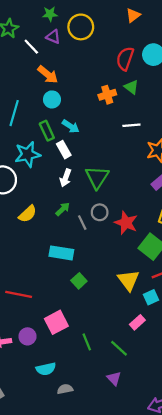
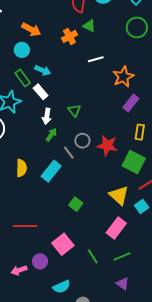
orange arrow: (48, 75) -> (31, 29), moved
green triangle: (97, 177) -> (74, 110), size x0.6
green arrow: (63, 209) -> (51, 135), moved
yellow semicircle: (28, 214) -> (21, 168), moved, turned -36
cyan rectangle: (61, 253) -> (51, 171), moved, turned -50
pink rectangle: (137, 322) -> (116, 228), moved, size x1.5
green line: (119, 348) -> (122, 256), turned -54

